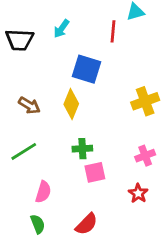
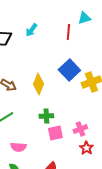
blue square: (87, 69) -> (69, 70), moved, turned 30
pink cross: (145, 156) -> (80, 129), moved
pink semicircle: (43, 192) -> (18, 147), turned 77

